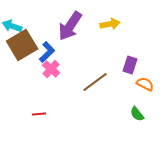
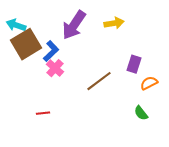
orange semicircle: (145, 84) -> (149, 83), turned -54

